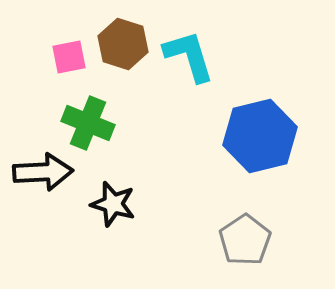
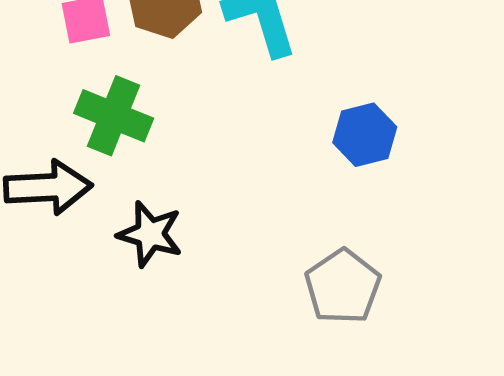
blue hexagon: (260, 136) -> (365, 135), size x0.6

